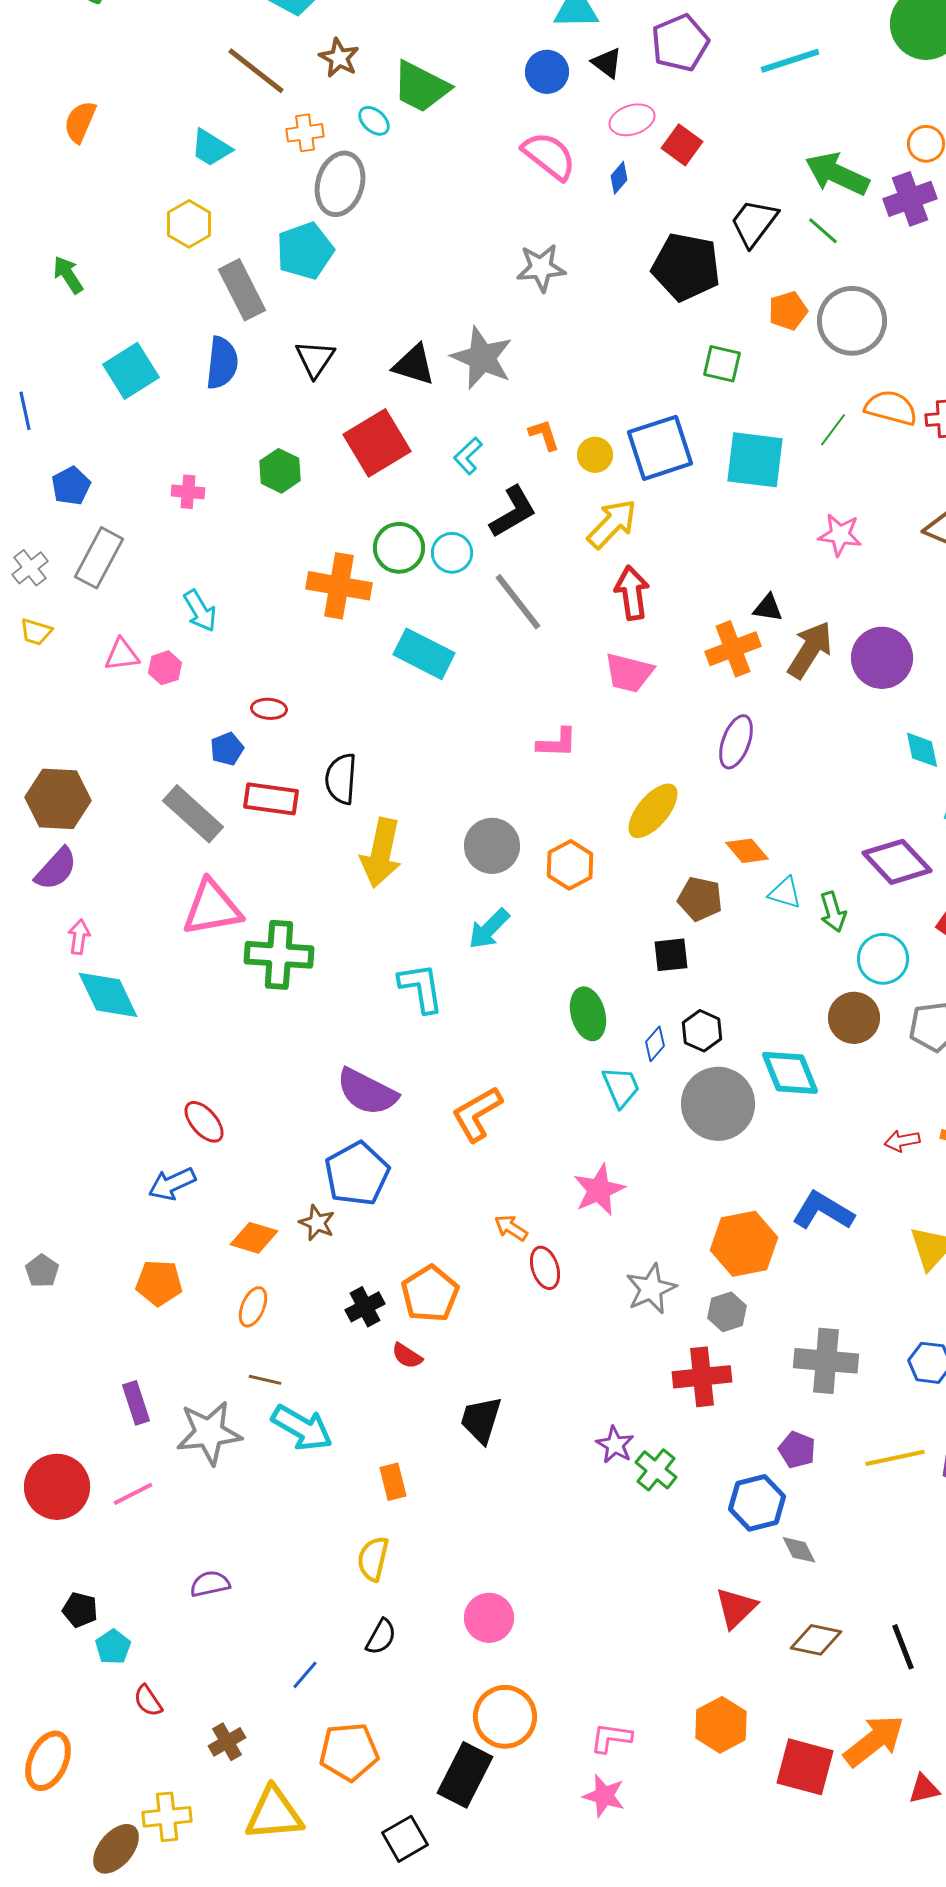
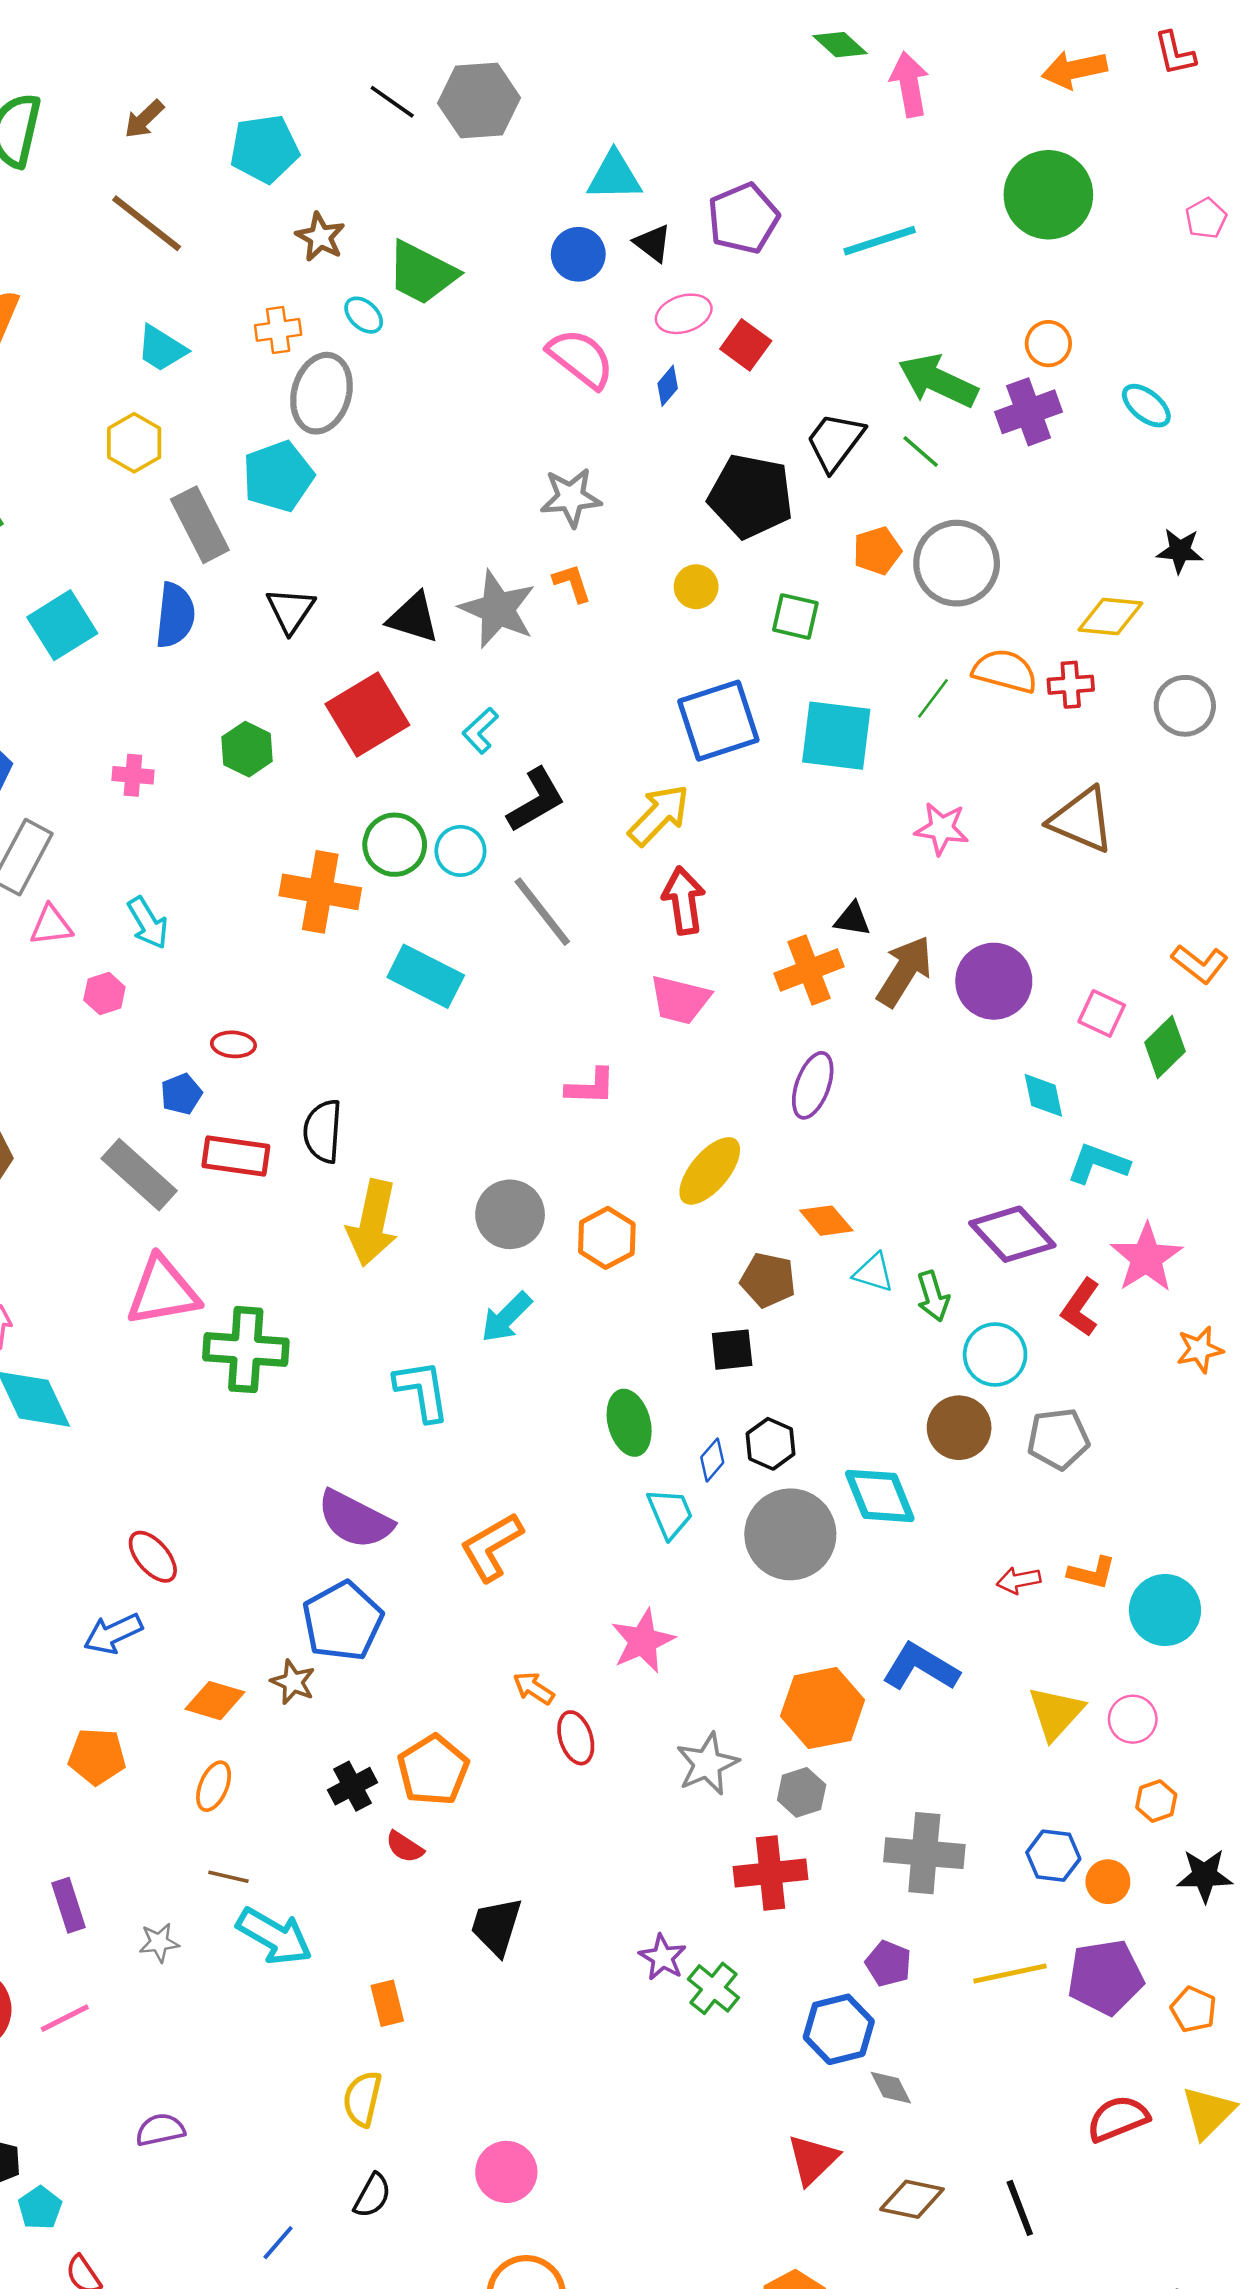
brown line: (256, 71) -> (147, 223), moved
orange L-shape: (544, 435) -> (572, 583), moved
yellow circle: (595, 455) -> (696, 587), moved
pink triangle: (122, 655) -> (51, 925), moved
gray star: (209, 1433) -> (159, 1942), size x0.5

